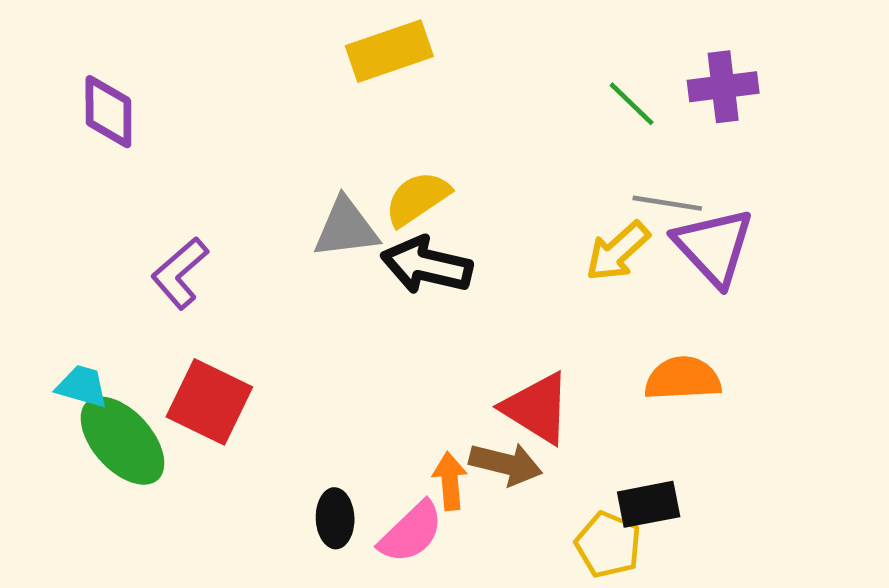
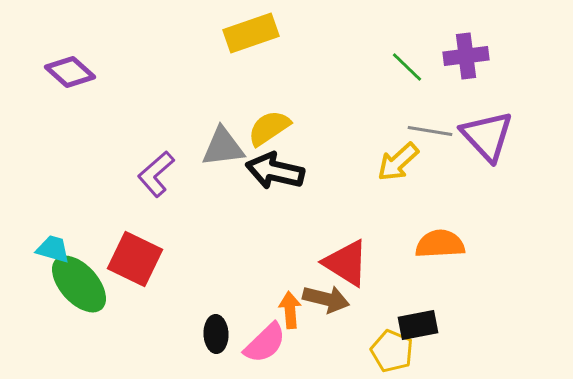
purple diamond: (108, 112) -> (70, 72), turned -48
purple triangle: (714, 247) -> (487, 136), moved
purple L-shape: (180, 273) -> (156, 174), moved

